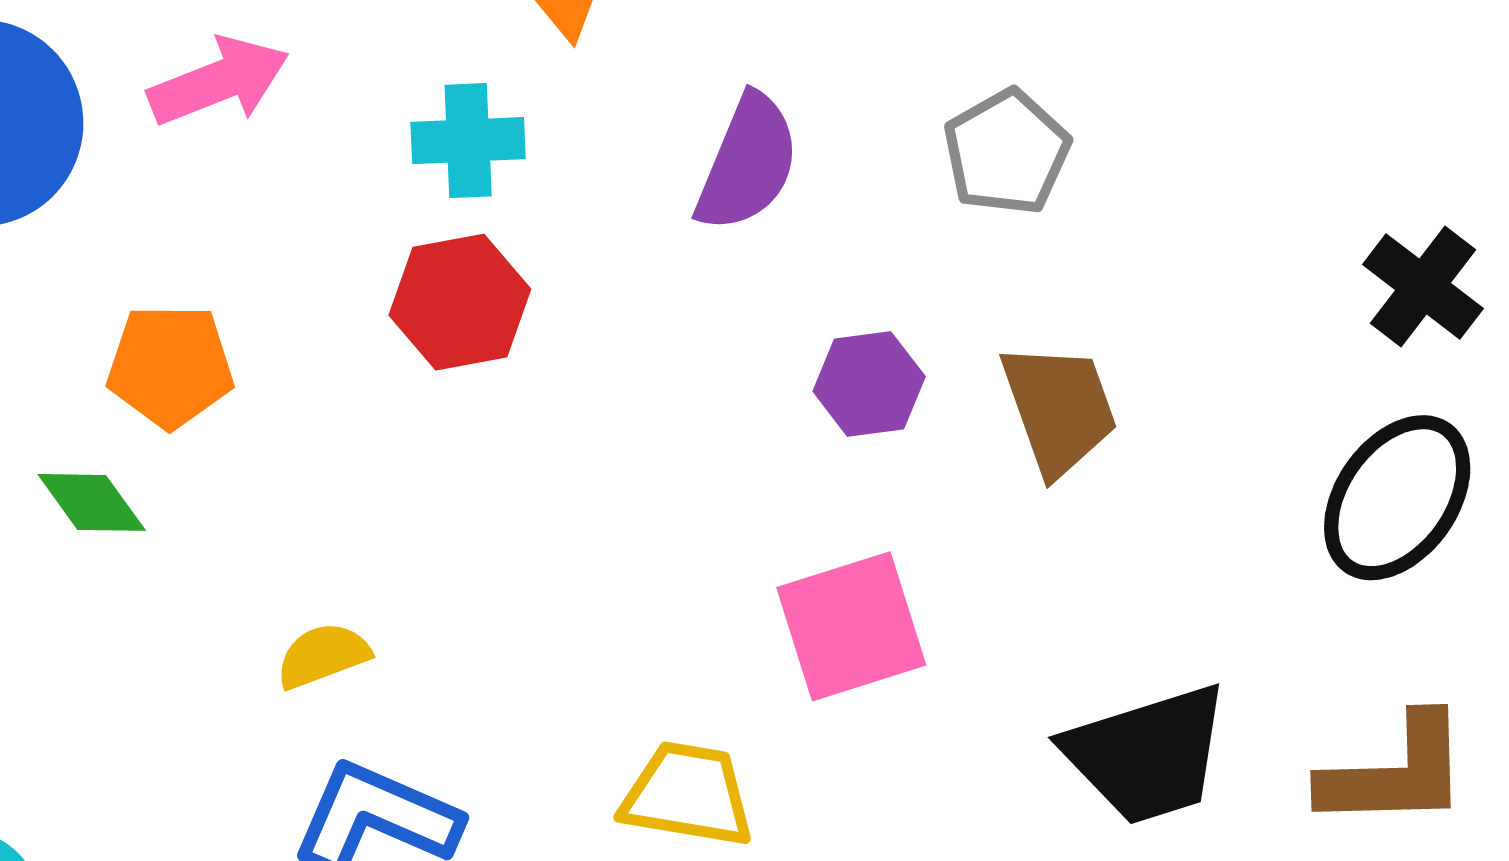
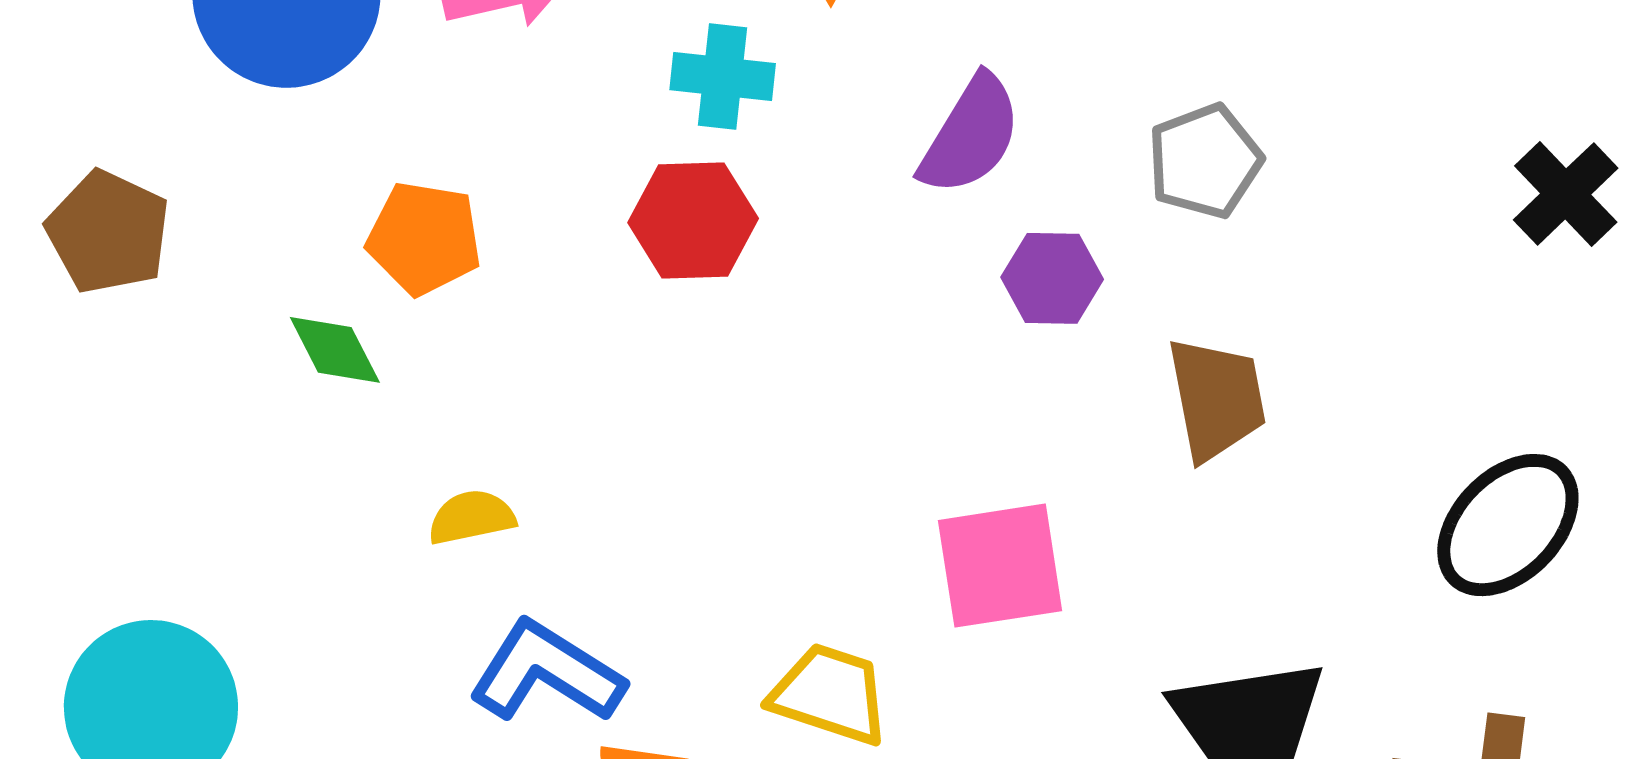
black cross: (1423, 287) -> (1566, 194), moved
purple hexagon: (869, 384) -> (1052, 278), moved
yellow semicircle: (323, 656) -> (471, 517), moved

